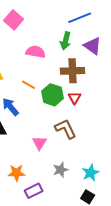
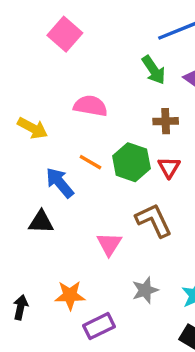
green arrow: (66, 41) -> (154, 70), turned -48
pink semicircle: (36, 52) -> (90, 106), moved
brown cross: (73, 71) -> (166, 121), size x0.6
orange line: (29, 85) -> (90, 162), moved

